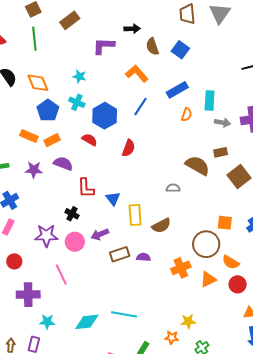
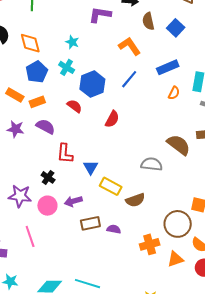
gray semicircle: (173, 188) -> (152, 164), size x1.5
yellow rectangle: (135, 215) -> (111, 186), turned -65

